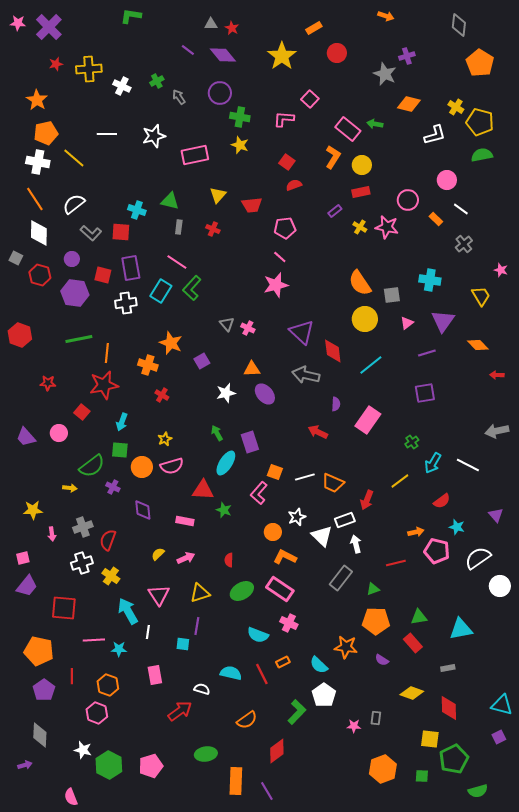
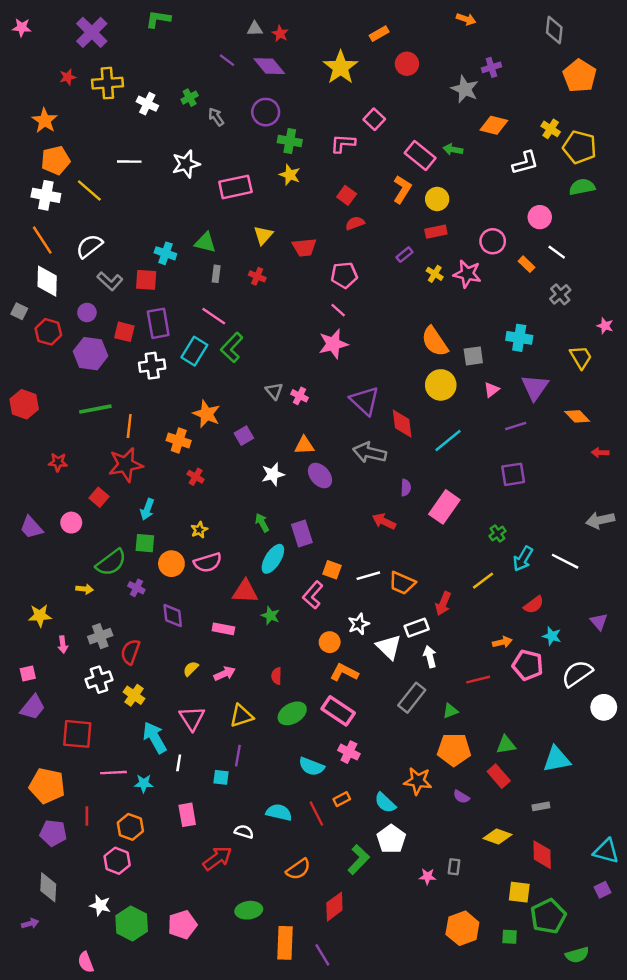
purple cross: (49, 27) -> (92, 32), moved
purple pentagon: (44, 690) -> (53, 833), turned -30

